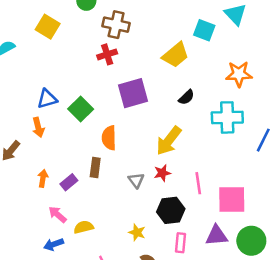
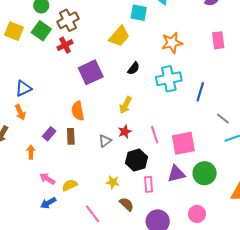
brown cross: (116, 25) -> (68, 20), turned -30
green square: (81, 109) -> (41, 31), moved
yellow arrow: (169, 141) -> (125, 105), size x0.7
gray triangle: (136, 180) -> (105, 141), turned 40
purple rectangle: (69, 182) -> (49, 134), moved

